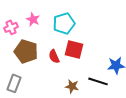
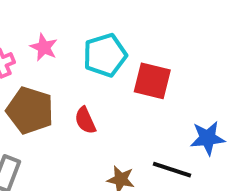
red square: (74, 49) -> (152, 81), moved

